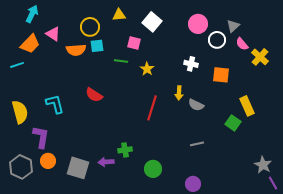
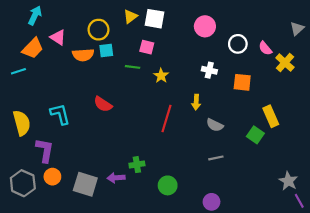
yellow triangle: (119, 15) -> (130, 16), turned -32
white square: (152, 22) -> (154, 19), moved, turned -30
pink circle: (198, 24) -> (205, 26), moved
gray triangle: (233, 26) -> (297, 29), moved
gray semicircle: (196, 105) -> (215, 125), moved

